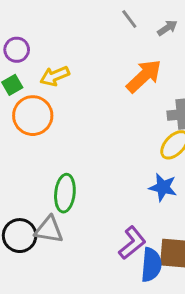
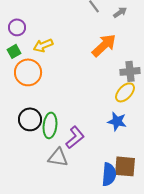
gray triangle: (49, 230) -> (58, 157), moved
black circle: (20, 236) -> (30, 119), moved
purple L-shape: (132, 243) -> (75, 137), moved

